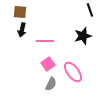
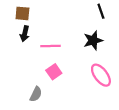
pink ellipse: (73, 72) -> (101, 75), moved
gray semicircle: (51, 84) -> (36, 94), moved

